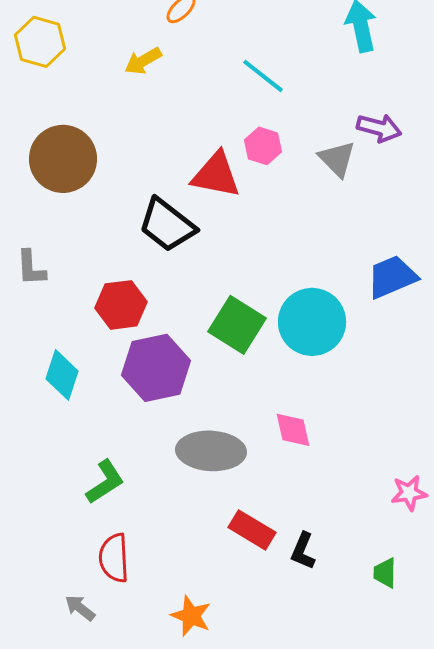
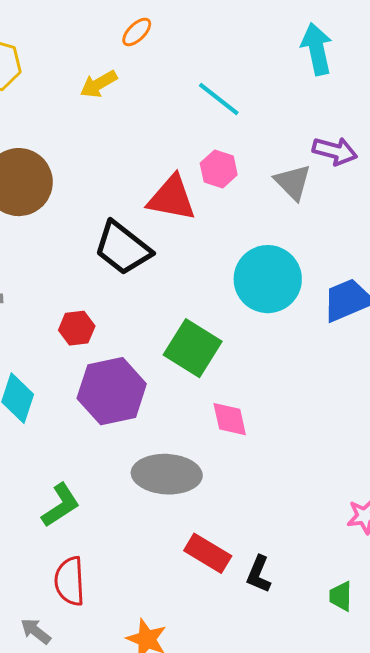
red hexagon: (121, 305) -> (77, 328), size x0.7
cyan circle: (312, 322) -> (268, 279), moved
pink diamond: (293, 430) -> (230, 419), moved

